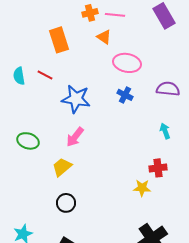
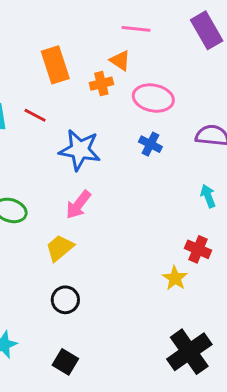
orange cross: (90, 13) -> (101, 84), moved
red cross: (158, 168) -> (198, 249), turned 30
yellow star: (142, 188) -> (175, 278), turned 30

